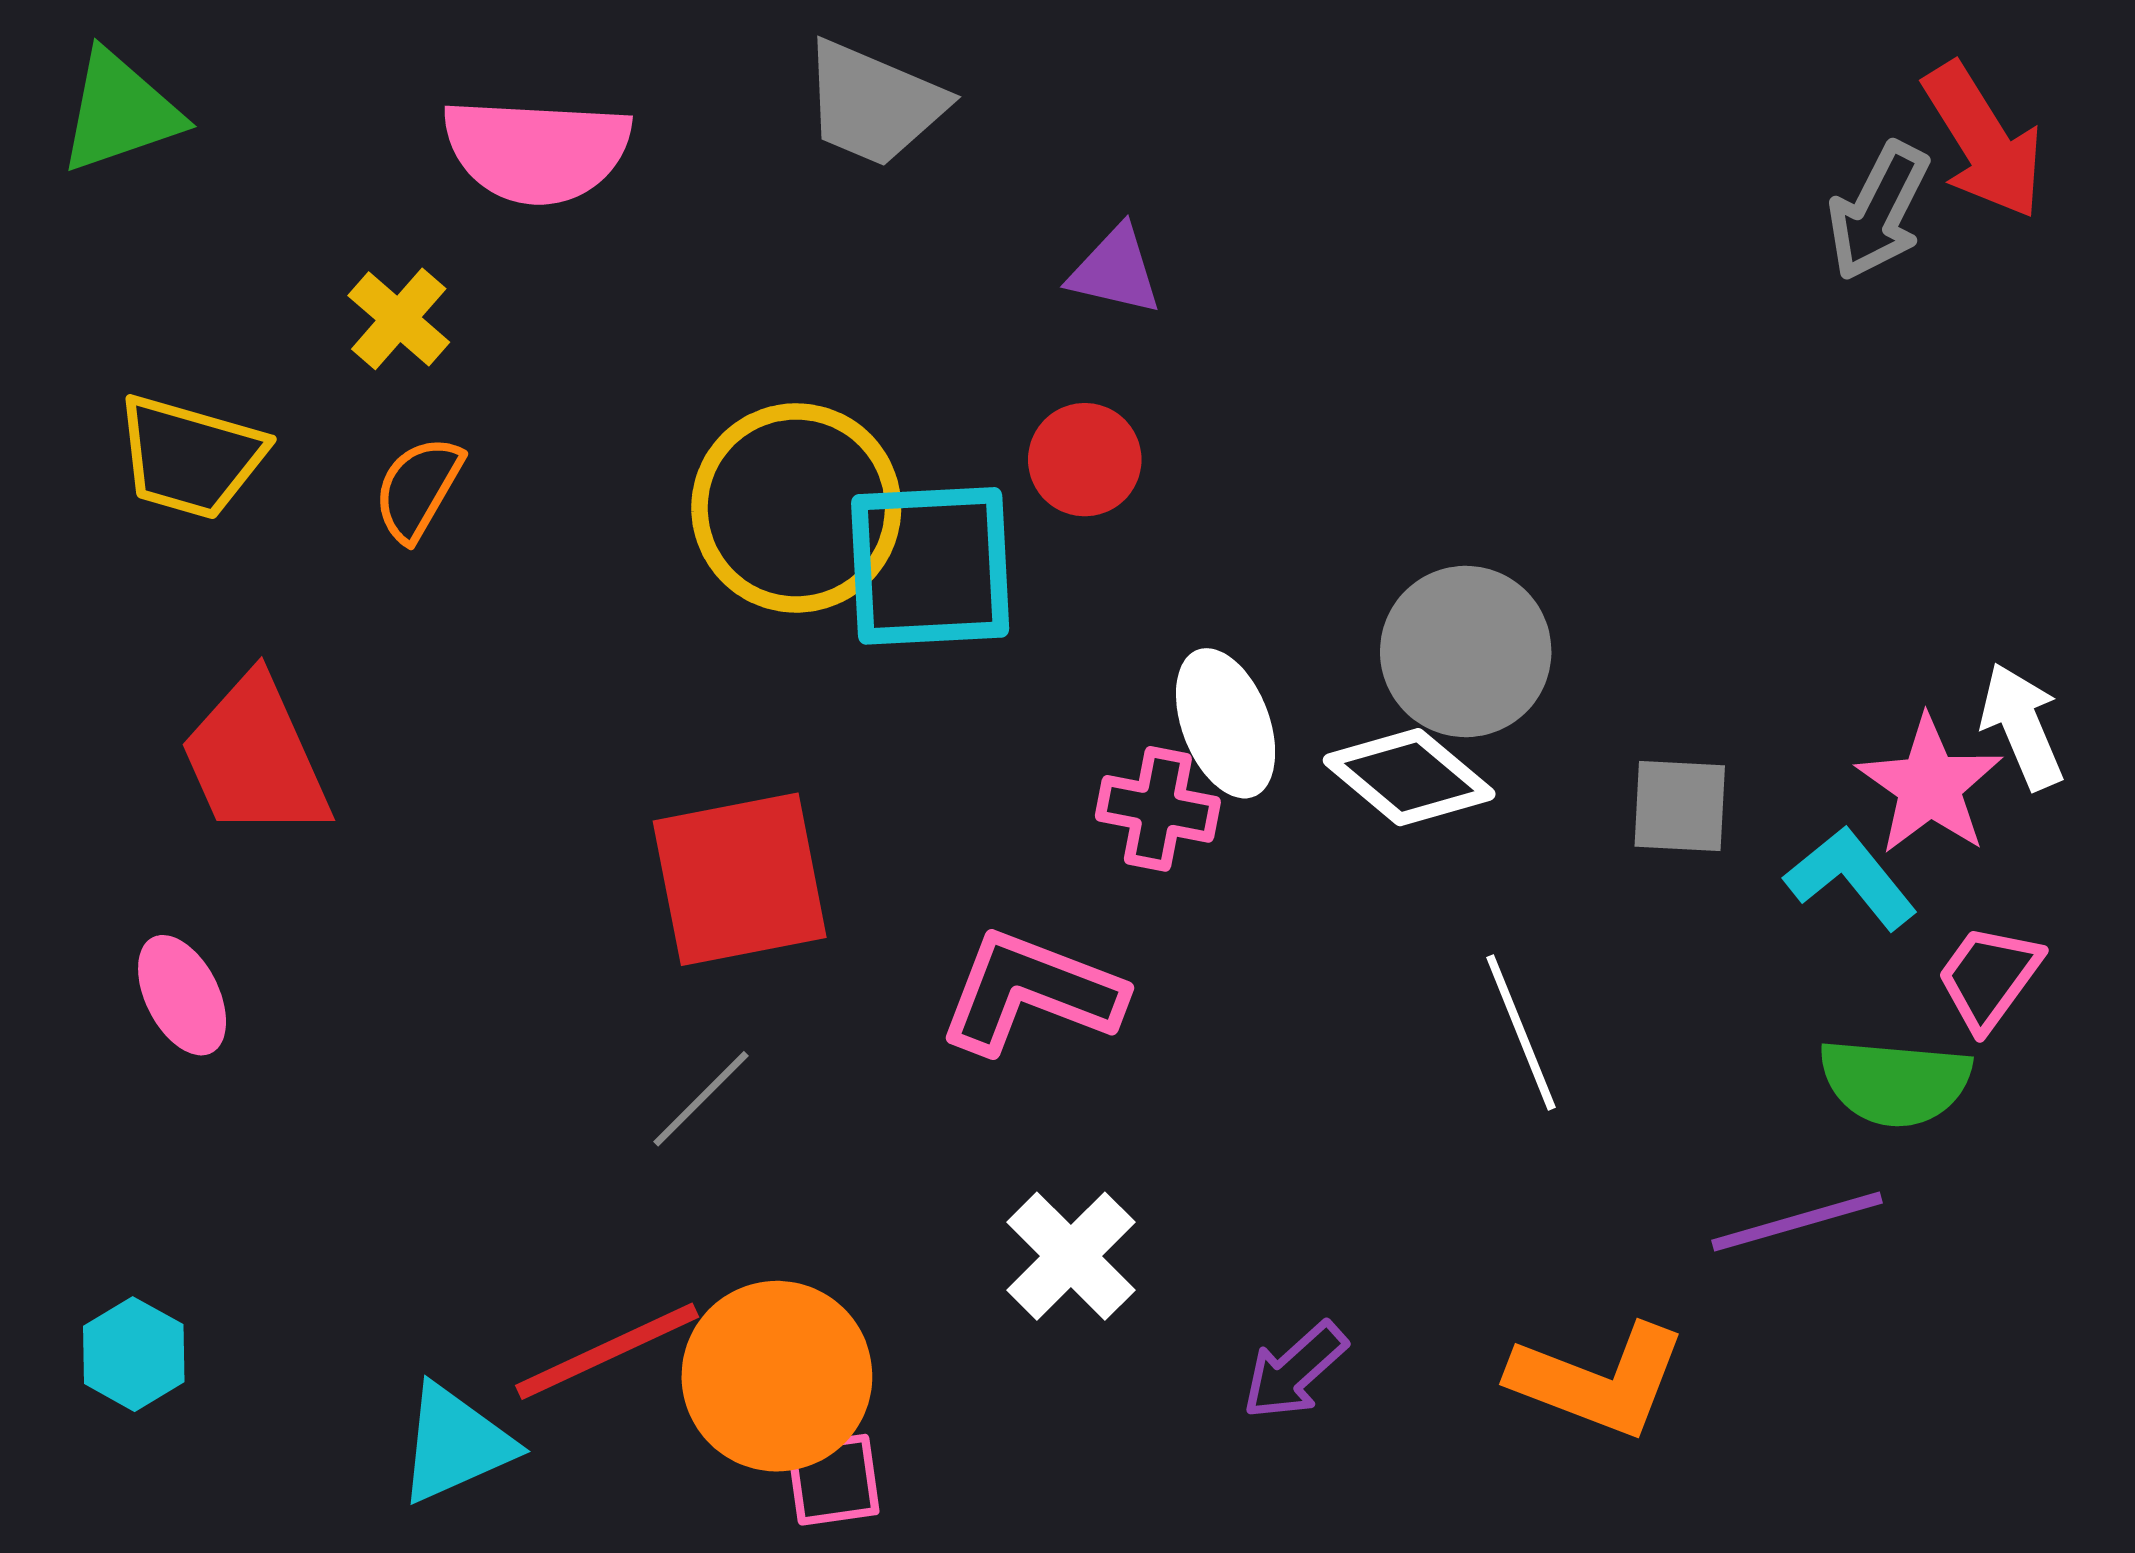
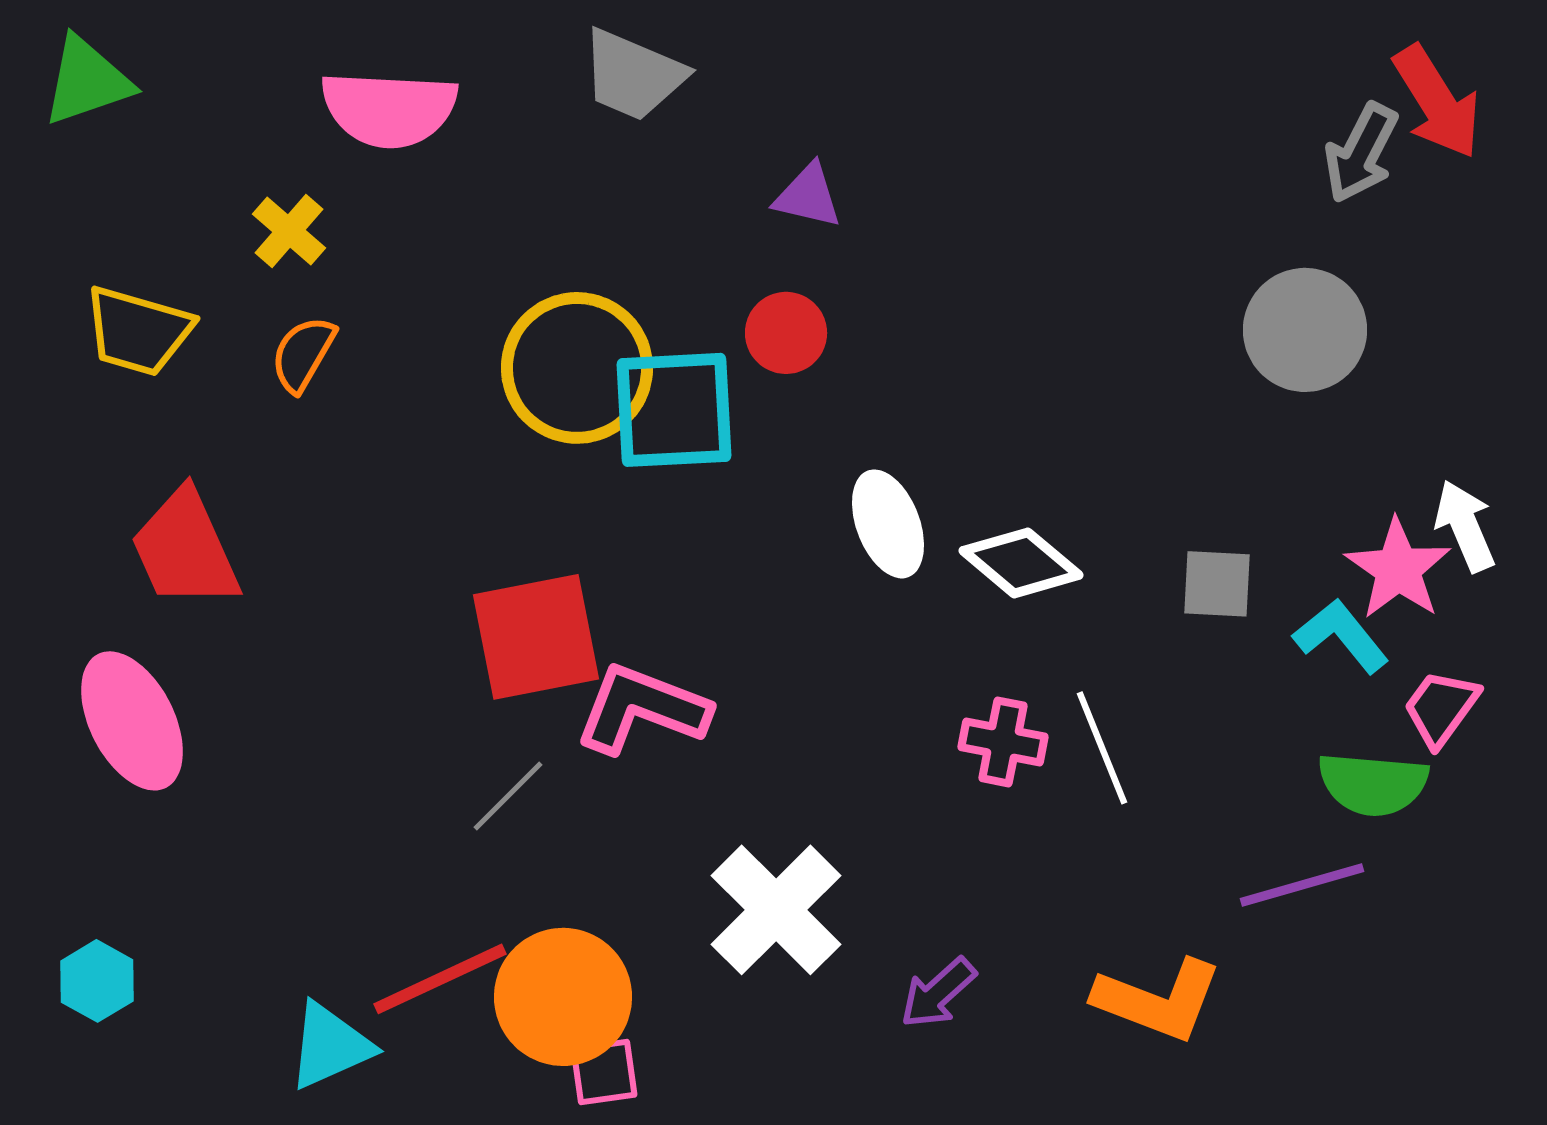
gray circle: (1466, 652) -> (1305, 330), moved
pink cross: (1158, 809) -> (1003, 742), moved
pink L-shape: (1031, 992) -> (642, 709), moved
pink ellipse: (182, 995) -> (132, 721), size x1.6
white cross: (1071, 1256) -> (776, 910), size x1.4

